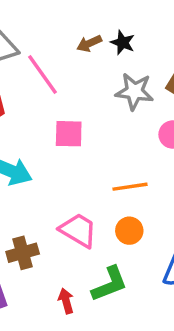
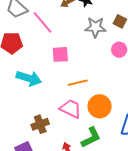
orange line: (130, 187) -> (78, 83), moved
orange circle: (129, 231) -> (100, 106), size x1.5

